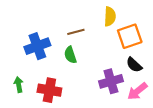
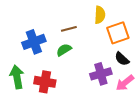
green semicircle: (70, 55) -> (64, 50), turned 77
green arrow: (19, 85) -> (17, 77), size x1.6

